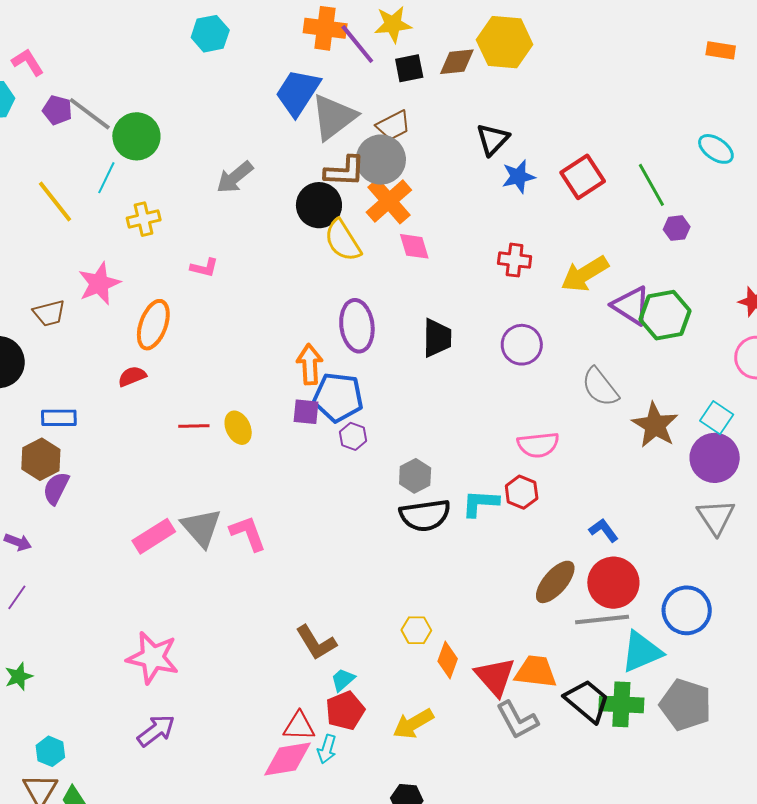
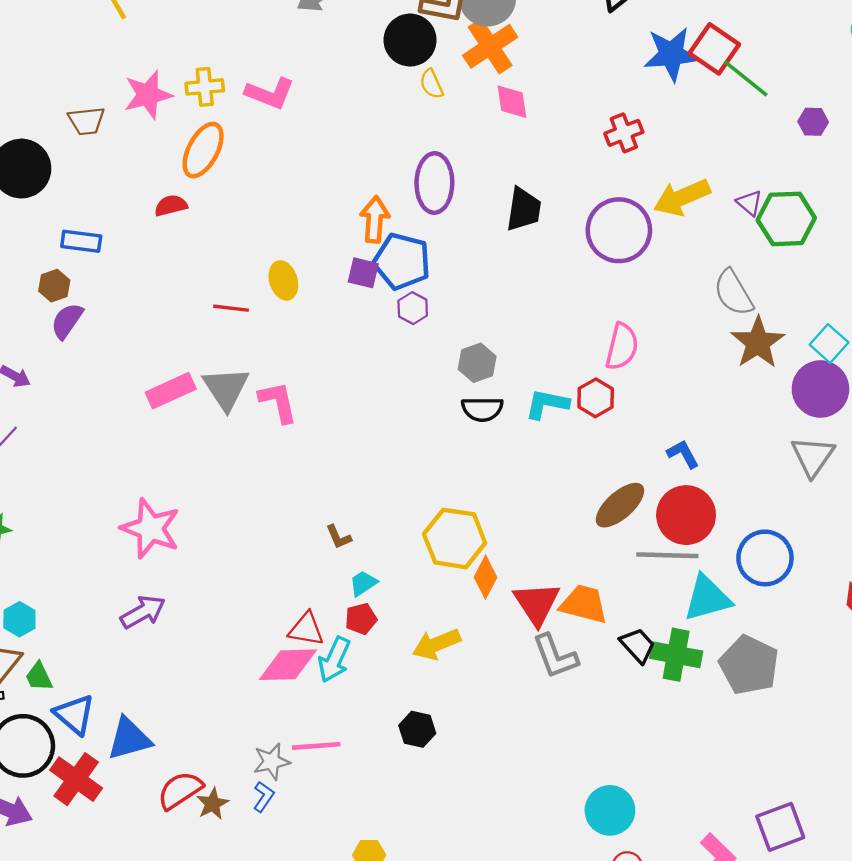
blue star: (518, 177) -> (671, 54), moved, size x1.4
red square: (583, 177) -> (714, 49), turned -30
green line: (651, 185) -> (746, 78), moved, turned -30
yellow cross: (144, 219) -> (205, 87), moved
yellow semicircle: (343, 241) -> (431, 84), size x0.6
red cross: (515, 260) -> (624, 133), turned -36
pink L-shape: (204, 268) -> (270, 93), size x1.5
yellow arrow: (585, 274) -> (682, 197), moved
purple triangle: (631, 306) -> (749, 203), size x0.6
purple circle: (522, 345) -> (619, 230), size x1.4
gray semicircle: (600, 387) -> (733, 293), moved
red line: (194, 426) -> (231, 308), moved
pink semicircle: (538, 445) -> (622, 347), turned -78
brown hexagon: (41, 459) -> (54, 286), size x0.7
black semicircle: (425, 515) -> (482, 409), size x0.7
yellow hexagon: (416, 630) -> (455, 538), size x1.8
brown L-shape: (316, 643) -> (339, 537), size x0.6
black trapezoid: (587, 701) -> (638, 645), size x0.7
red pentagon: (345, 711) -> (361, 619), size x0.7
cyan arrow: (327, 749) -> (334, 660), size x1.4

